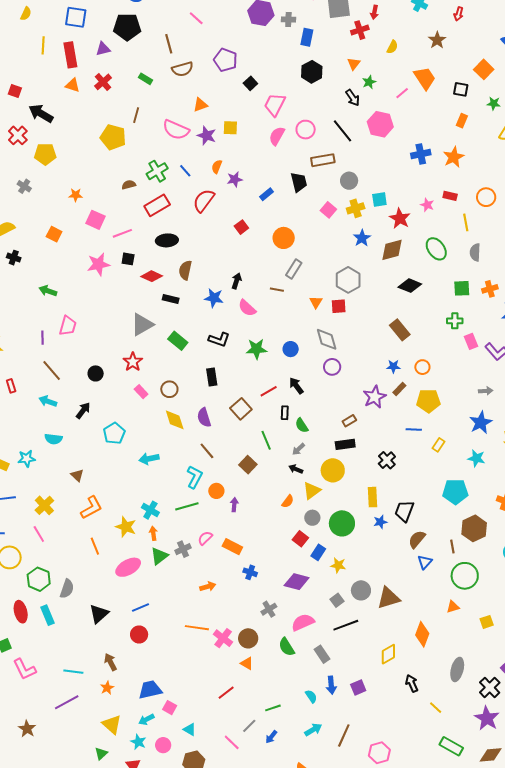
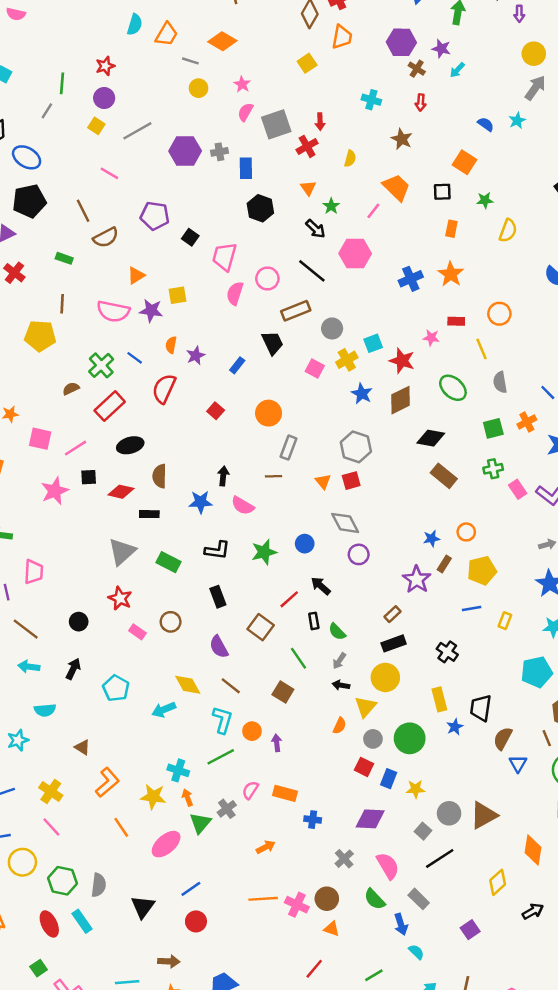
brown rectangle: (400, 330) -> (444, 476), moved
yellow diamond: (175, 420) -> (188, 685), moved
pink semicircle: (303, 622) -> (388, 866), turned 95
brown arrow: (110, 662) -> (169, 961), turned 132
black arrow: (412, 683) -> (533, 911), turned 96
blue arrow: (331, 685) -> (401, 924), moved

